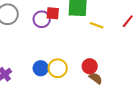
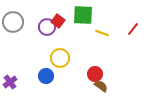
red square: (53, 13) -> (58, 21), turned 32
yellow circle: (58, 68) -> (60, 58), moved

